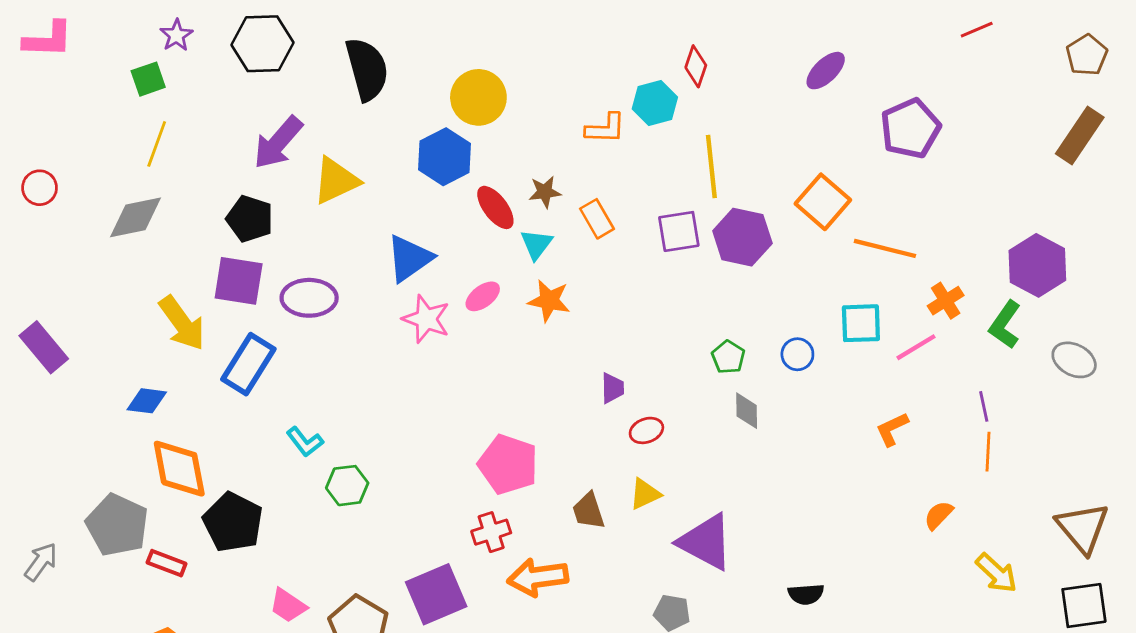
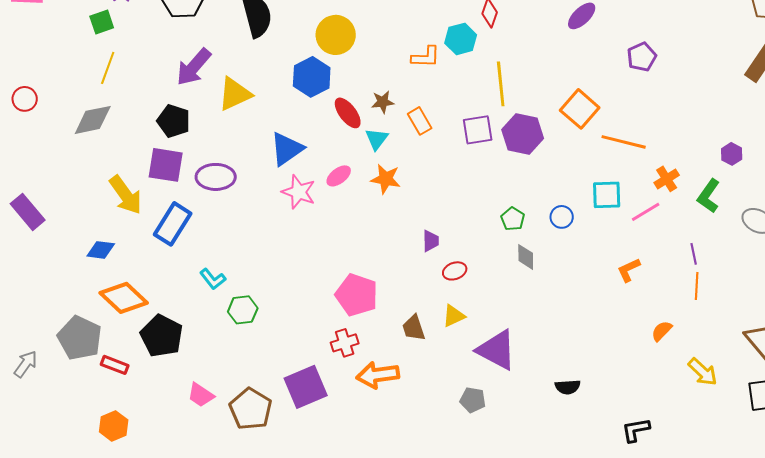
purple pentagon: (910, 128) -> (642, 57), size x0.7
purple hexagon: (1037, 265) -> (732, 154), size x0.5
orange diamond: (179, 469) -> (124, 298), turned -36

